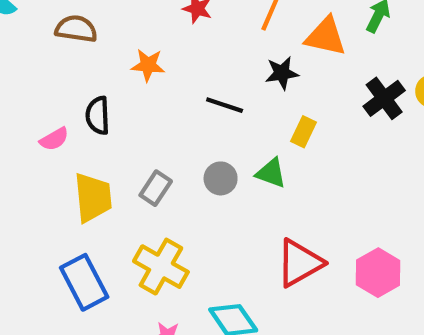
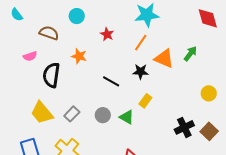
black cross: (384, 98) -> (184, 127), moved
black semicircle: (98, 115) -> (51, 75), size x1.4
pink semicircle: (54, 139) -> (30, 56), moved
yellow trapezoid: (93, 198) -> (42, 113), turned 135

